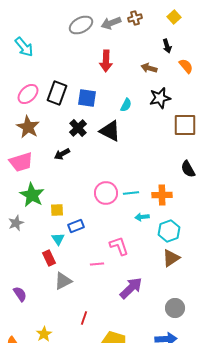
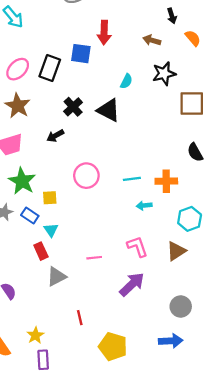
blue square: (87, 98) -> (81, 54), moved
pink circle: (106, 193) -> (86, 176), moved
blue rectangle: (76, 226) -> (30, 216), moved, turned 56
cyan hexagon: (169, 231) -> (190, 219), moved
pink L-shape: (119, 246) -> (137, 247), moved
red line: (84, 318) -> (80, 318), turned -32

